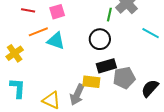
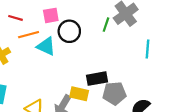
red line: (28, 10) -> (15, 18), moved
cyan line: (151, 33) -> (148, 49), turned 60
black circle: (100, 39) -> (69, 31), moved

